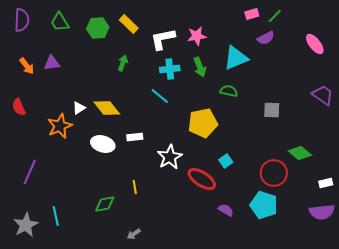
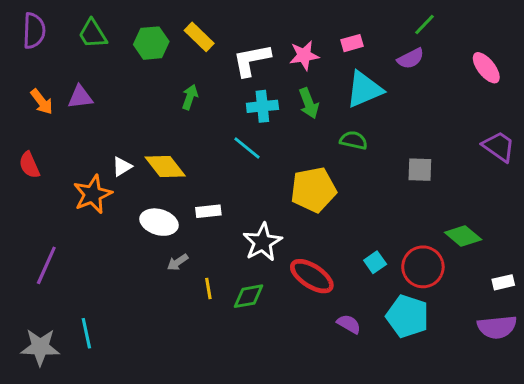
pink rectangle: (252, 14) -> (352, 43), moved
cyan square: (226, 161) -> (375, 262), moved
green diamond: (105, 204) -> (249, 296), moved
gray star: (26, 225) -> (40, 347), turned 30
gray arrow: (134, 234) -> (178, 262), moved

